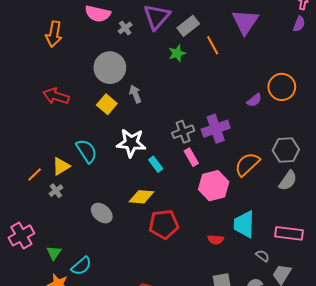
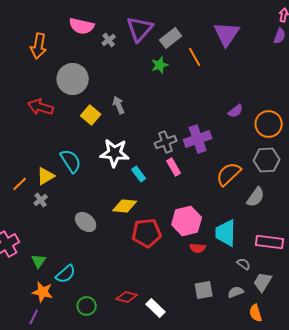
gray circle: (110, 68) -> (73, 79), moved
orange circle: (282, 87) -> (269, 124), moved
gray semicircle: (288, 181) -> (256, 197), moved
pink hexagon: (214, 186) -> (187, 221), moved

